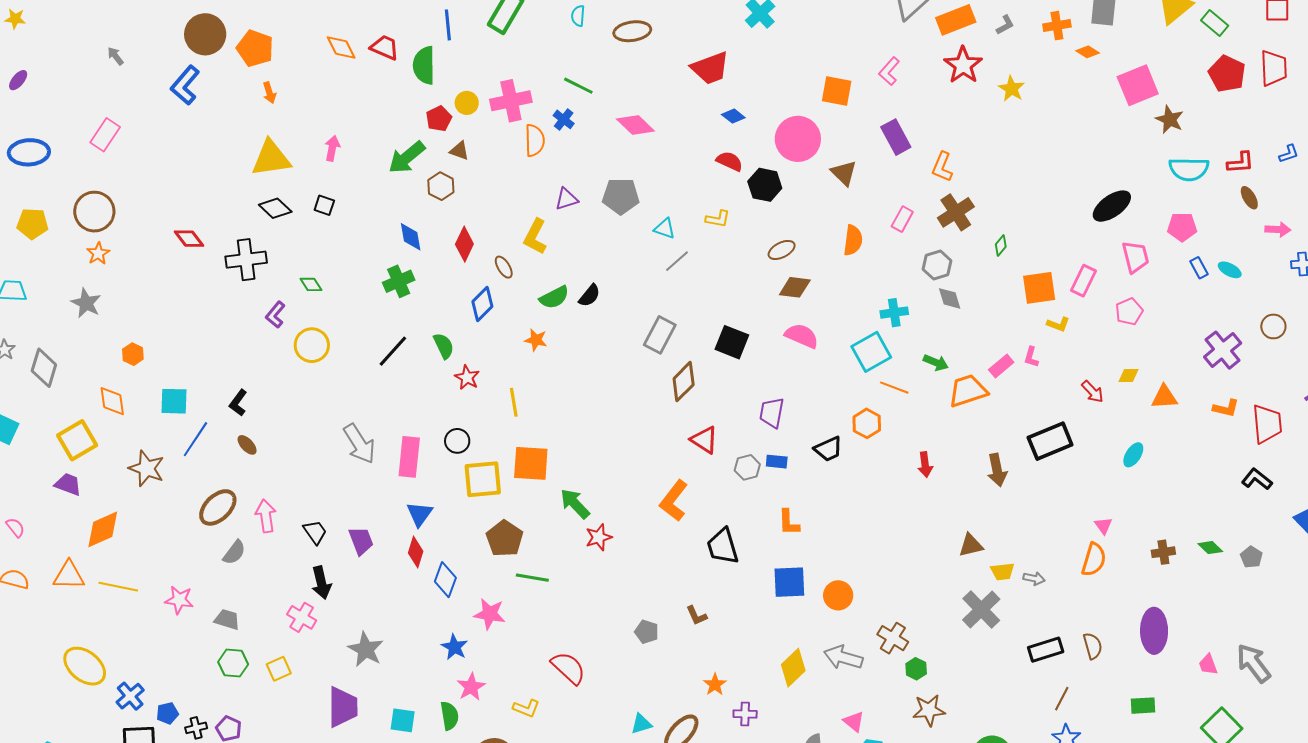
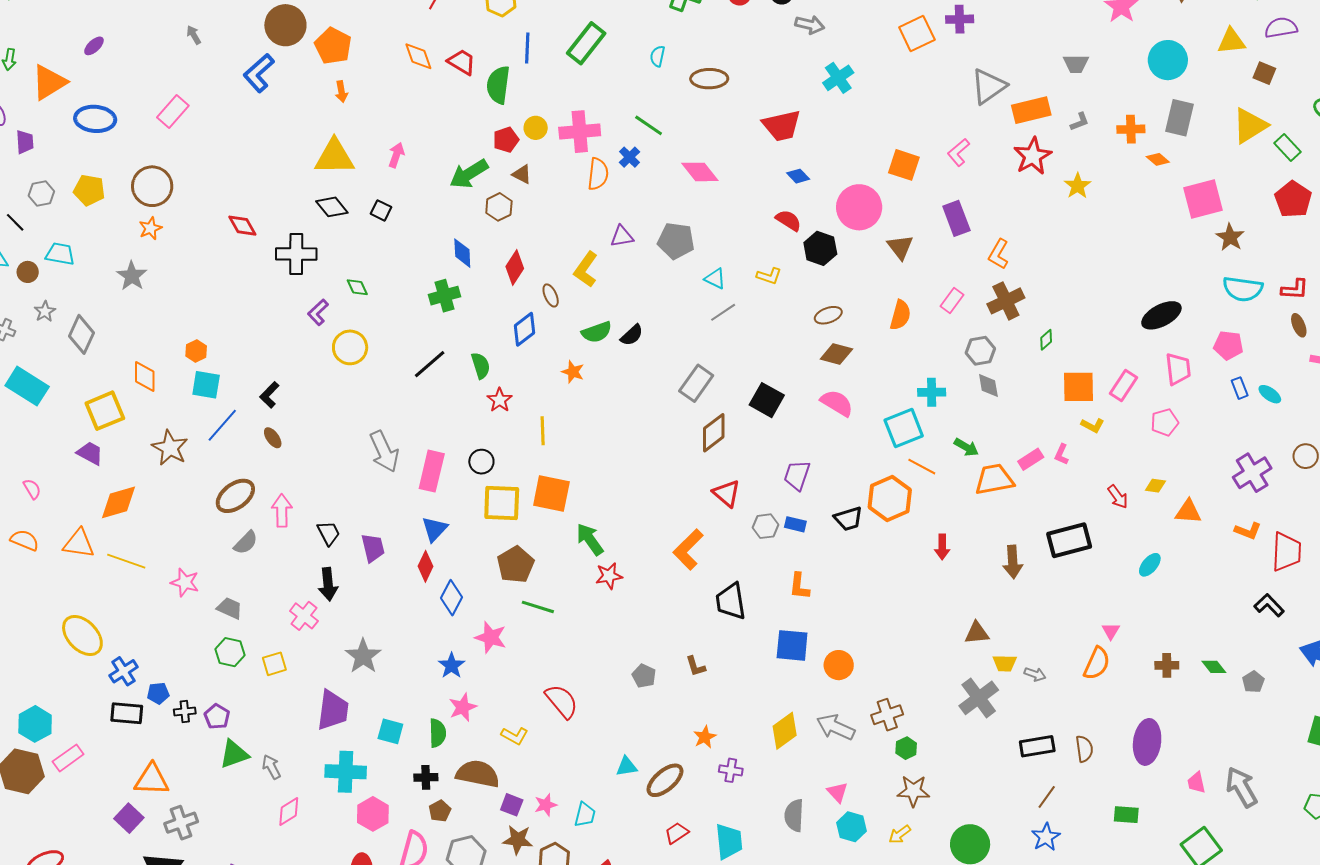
orange hexagon: (133, 354) -> (196, 351), moved
orange hexagon: (867, 423) -> (890, 498), size x1.5
brown cross: (893, 638) -> (887, 715), turned 32

